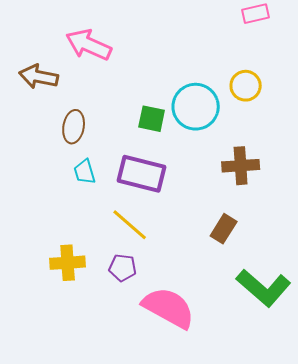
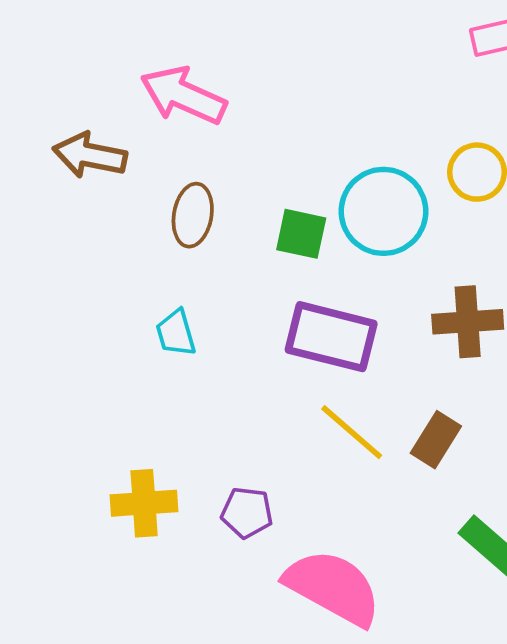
brown ellipse: (74, 127) -> (193, 215), moved
purple rectangle: (142, 174) -> (331, 337), moved
yellow line: (130, 225) -> (352, 432), moved

